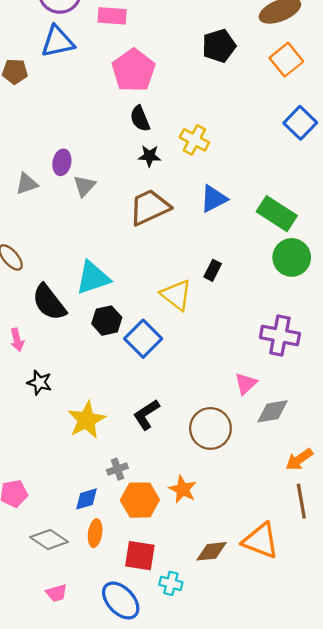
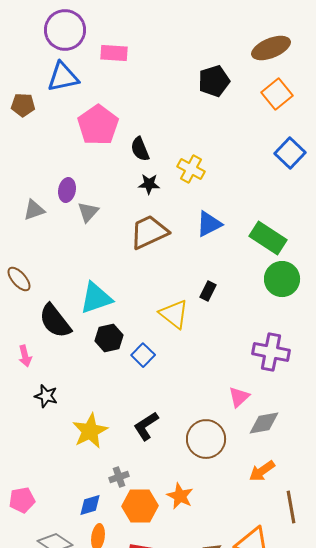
pink pentagon: (134, 70) -> (98, 125), moved
blue square: (143, 339) -> (143, 355), size x0.7
orange arrow: (299, 459) -> (262, 471), moved

